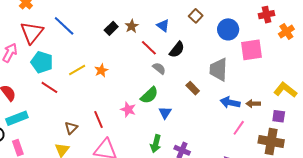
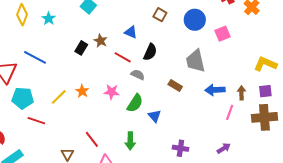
pink square: (252, 50) -> (223, 34), size x0.7
brown arrow: (253, 104) -> (241, 93), moved, turned 104
pink star: (128, 109) -> (111, 92), moved
green arrow: (156, 144) -> (130, 141), moved

